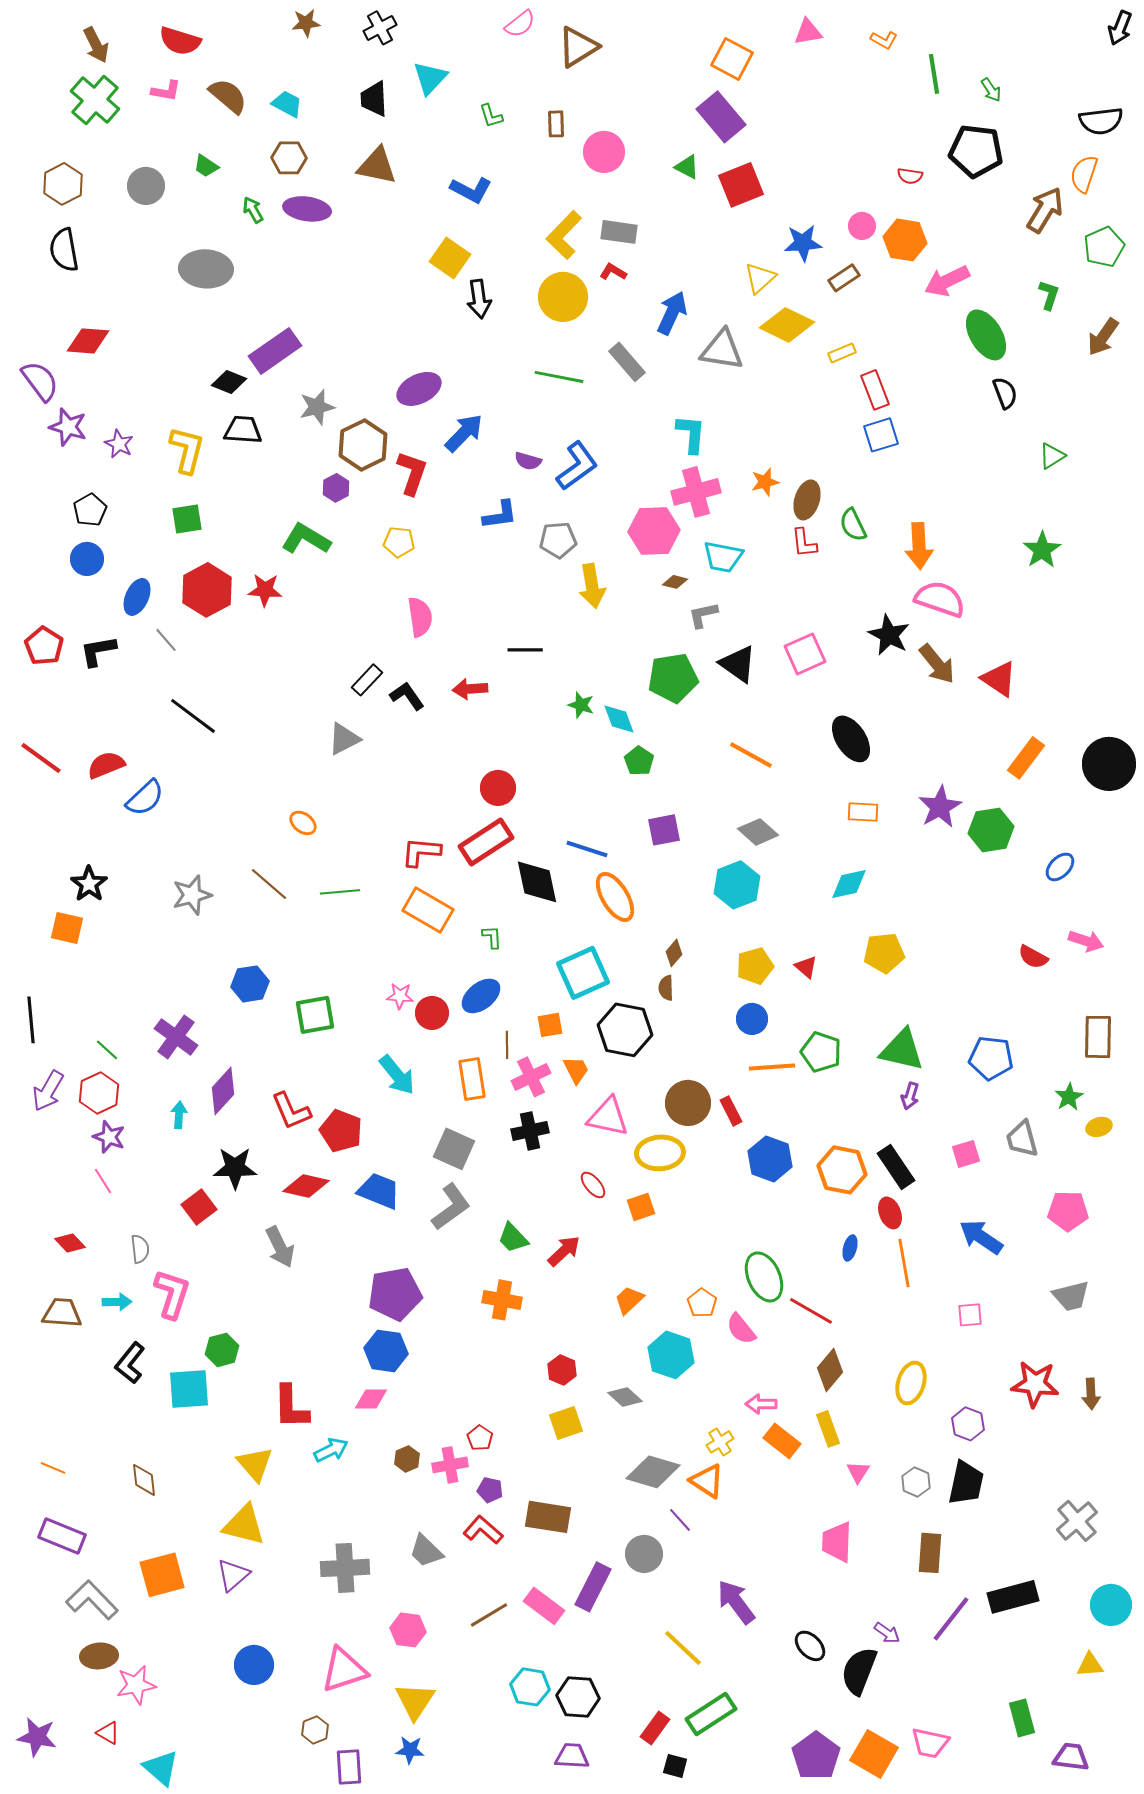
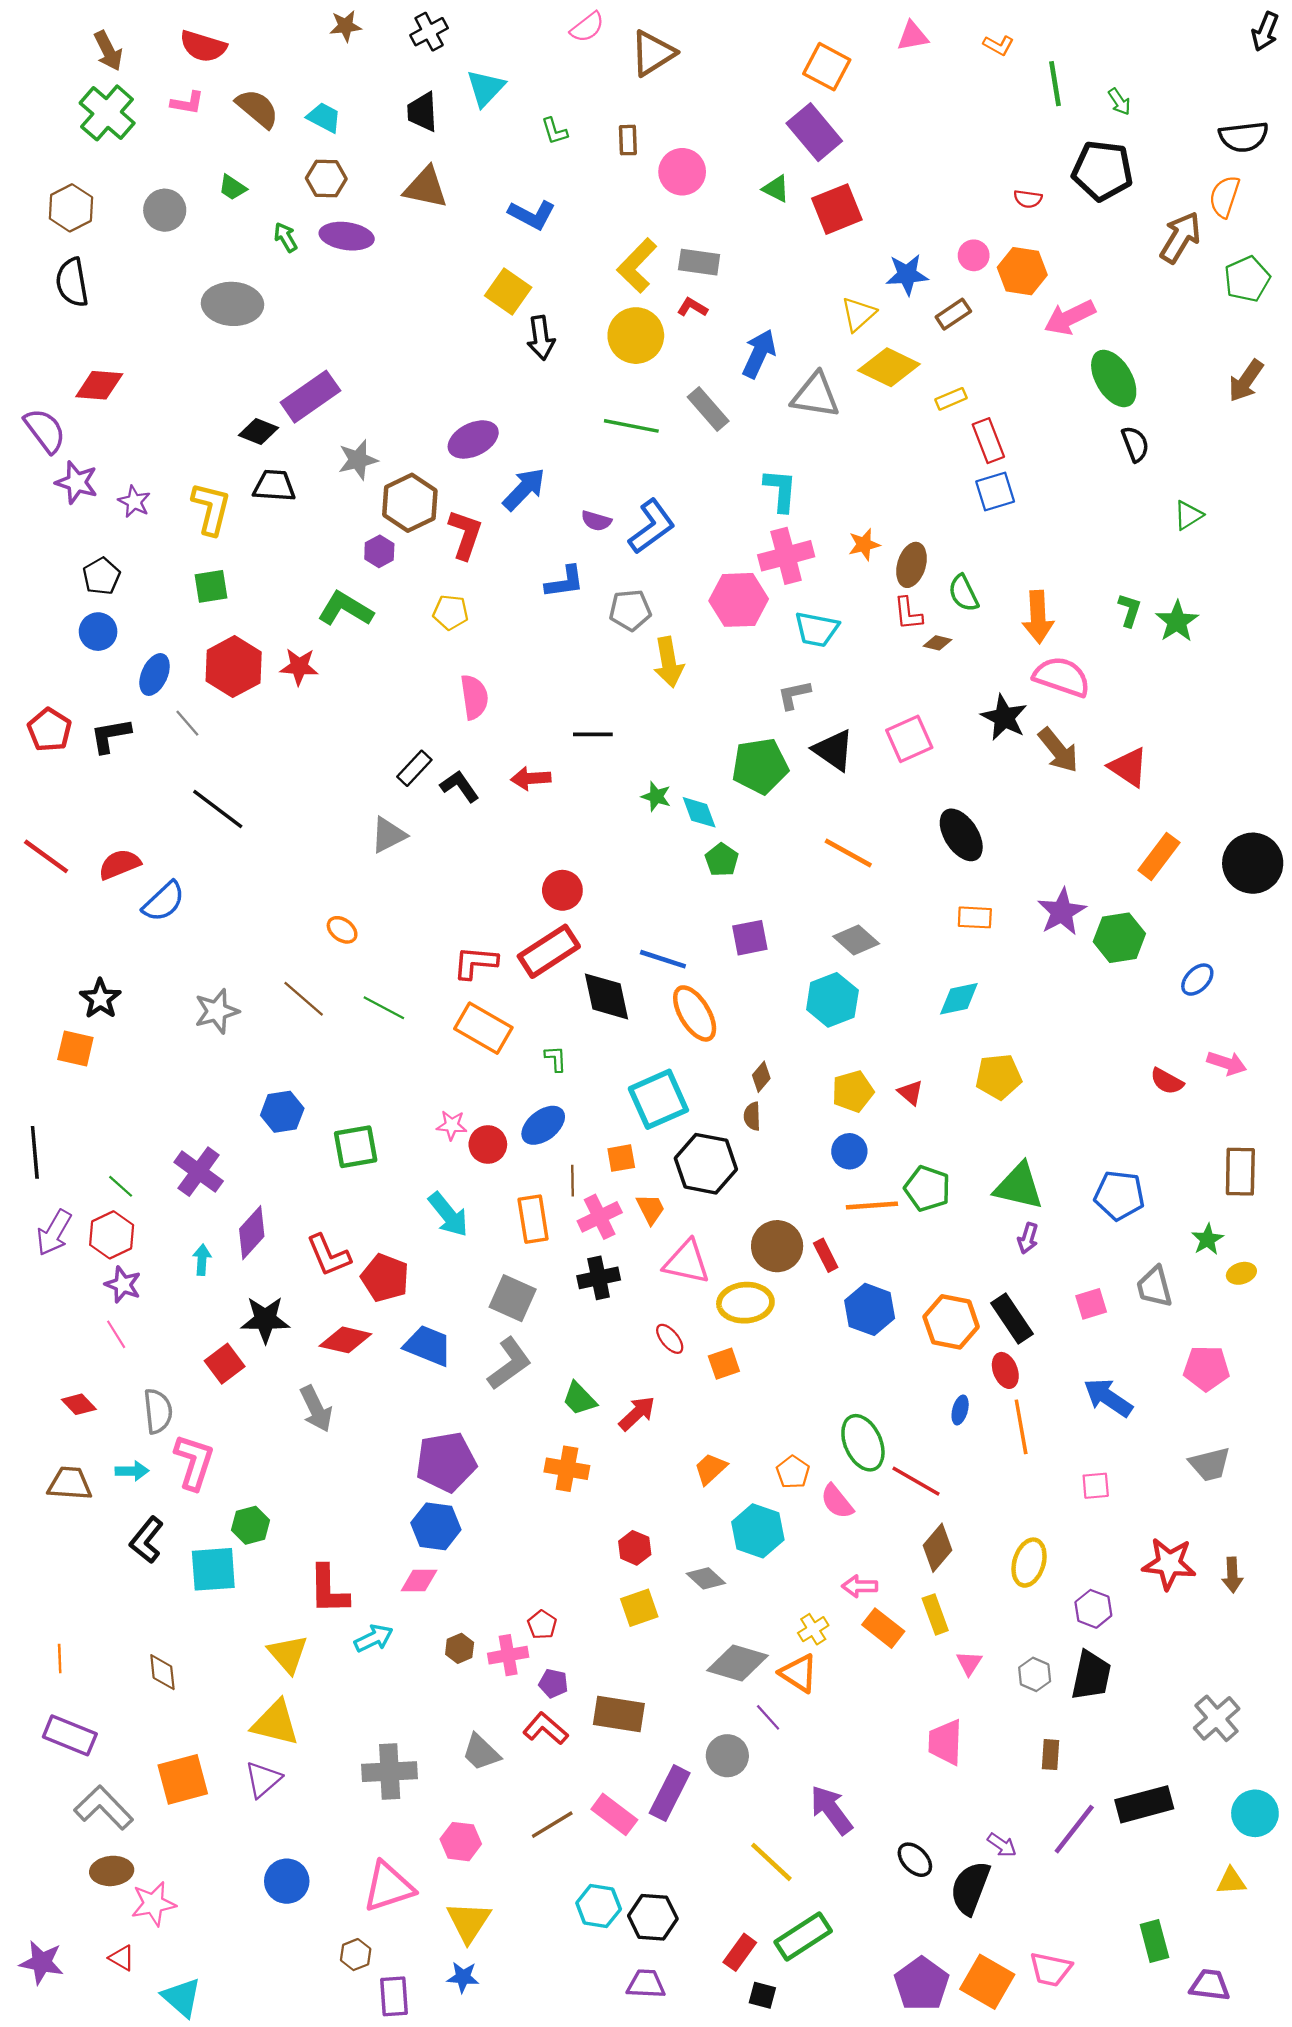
green L-shape: (1049, 295) -> (1130, 610), moved
brown diamond: (675, 582) -> (937, 643), moved
green line: (340, 892) -> (384, 1008), turned 33
gray semicircle: (140, 1249) -> (158, 1411), size x1.4
orange line: (53, 1468) -> (60, 1659), turned 65
brown rectangle: (930, 1553) -> (1050, 1755), size x0.7

